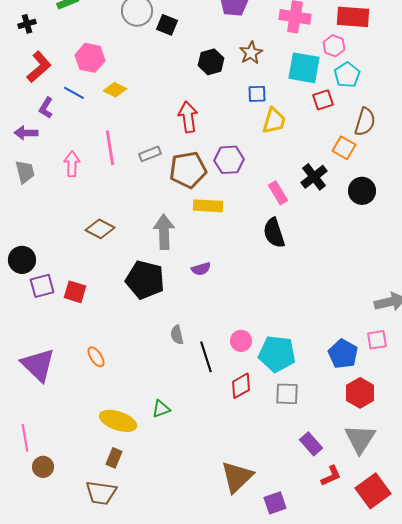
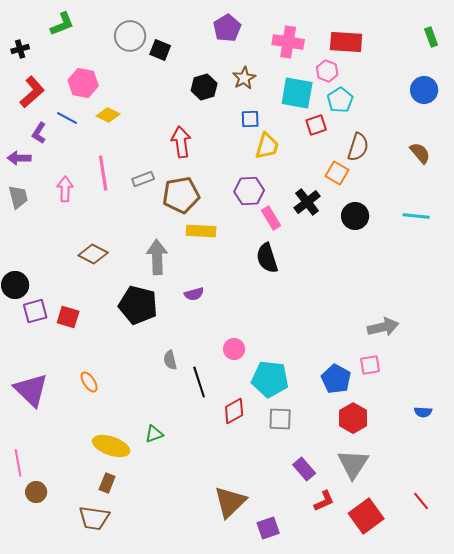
purple hexagon: (229, 160) -> (249, 191), moved
pink circle: (241, 341) -> (234, 349), moved

